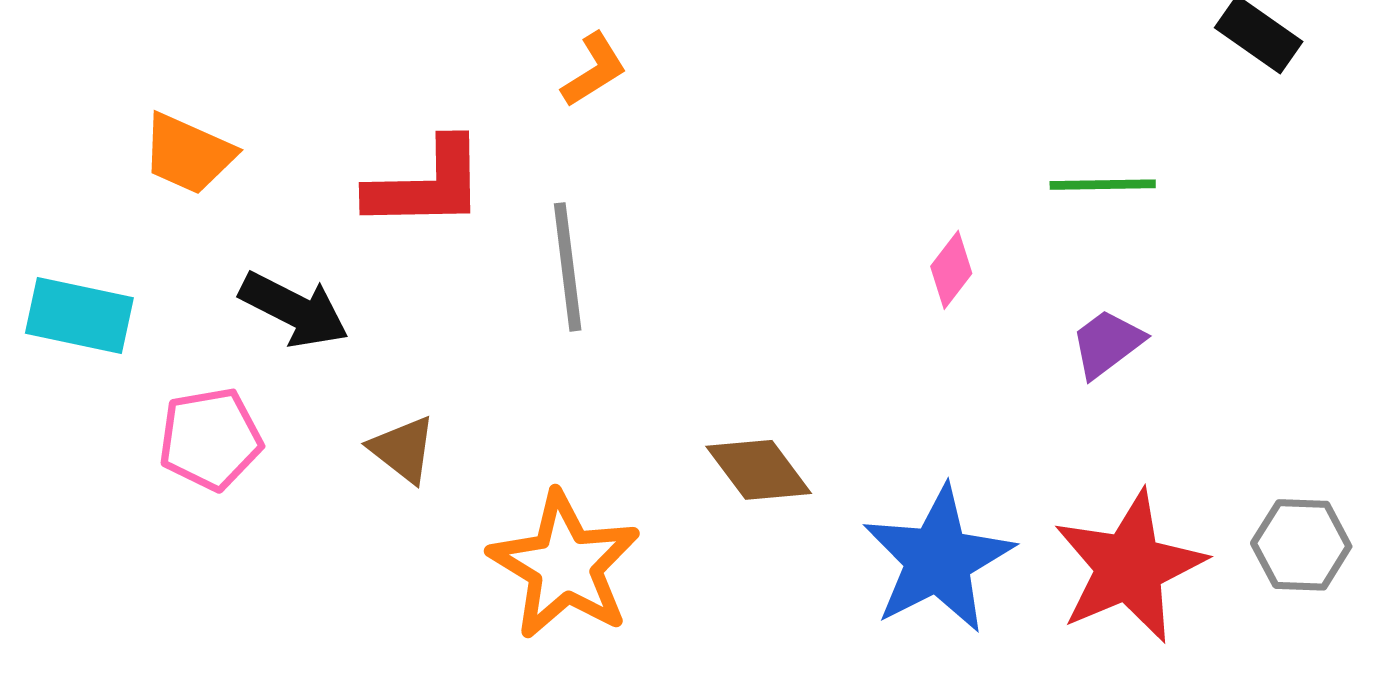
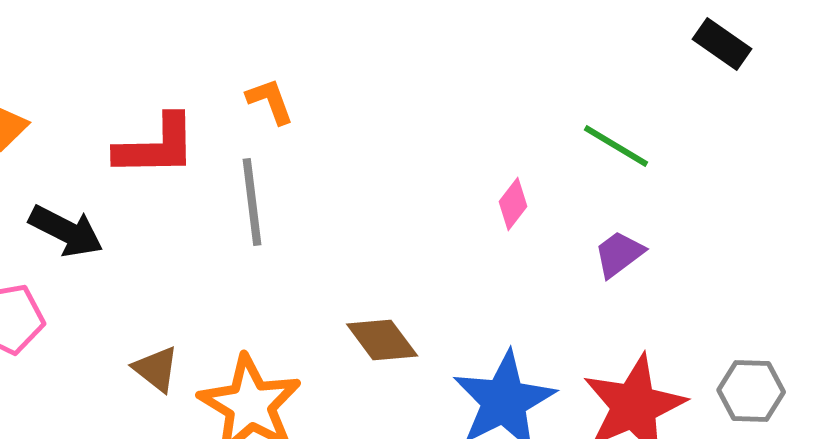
orange L-shape: (594, 70) -> (270, 101), moved, turned -78
green line: (1103, 185) -> (616, 146), turned 32
brown triangle: (403, 449) -> (156, 369), moved

